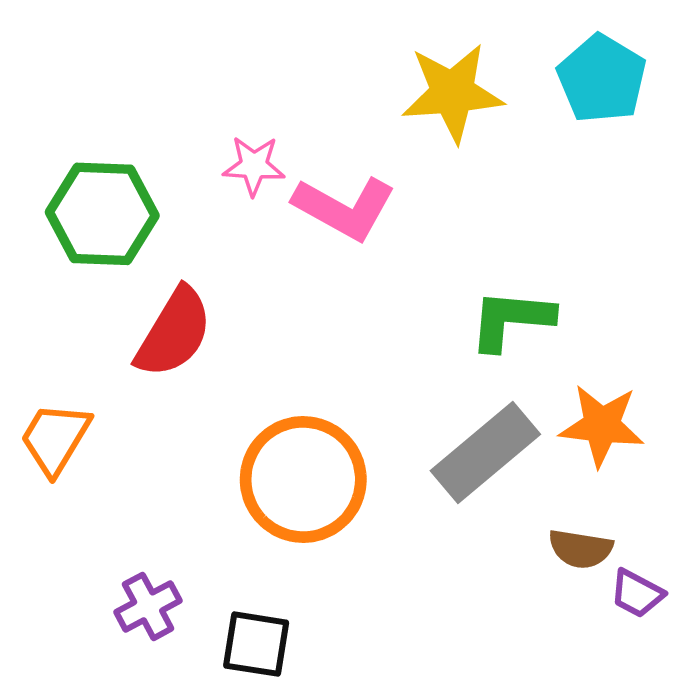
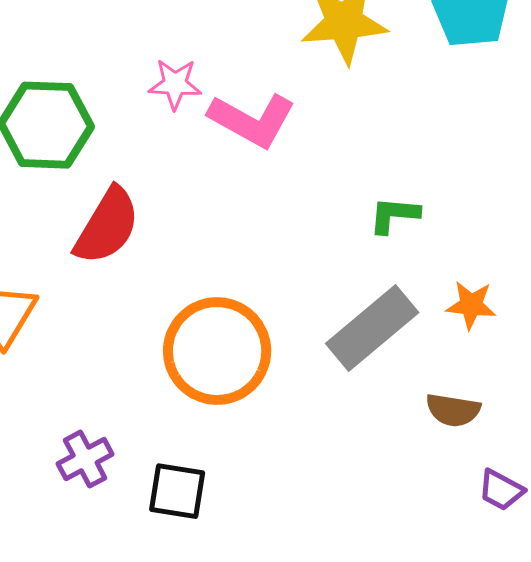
green L-shape: (511, 320) -> (394, 215), size x0.7
orange star: (602, 425) -> (471, 305), size x0.7
purple trapezoid: (637, 593) -> (501, 490), moved

